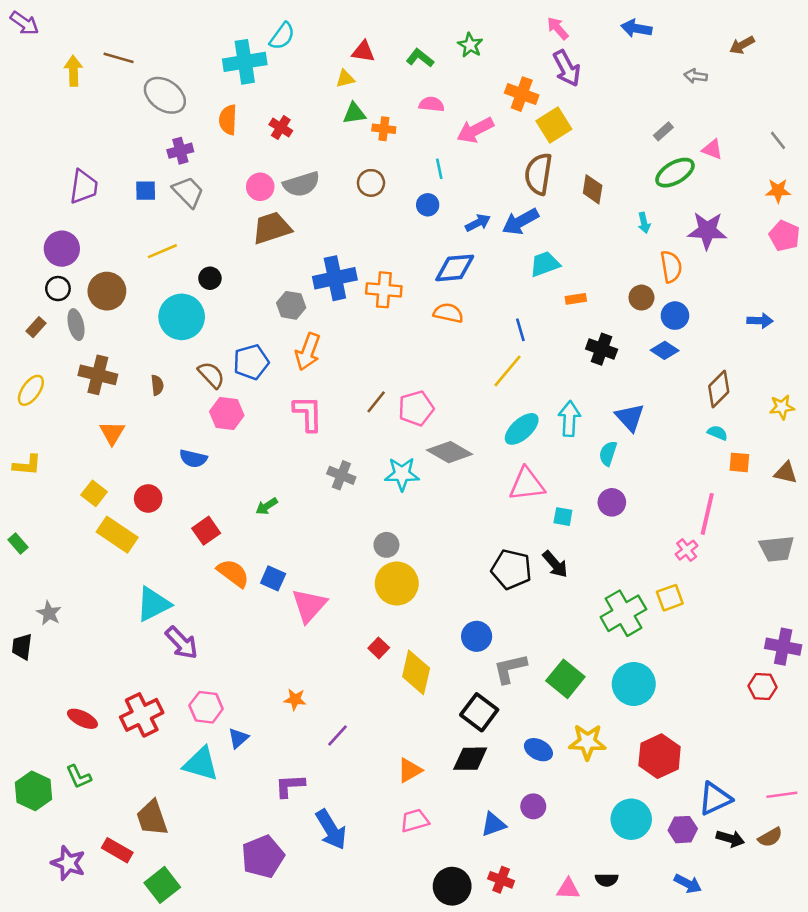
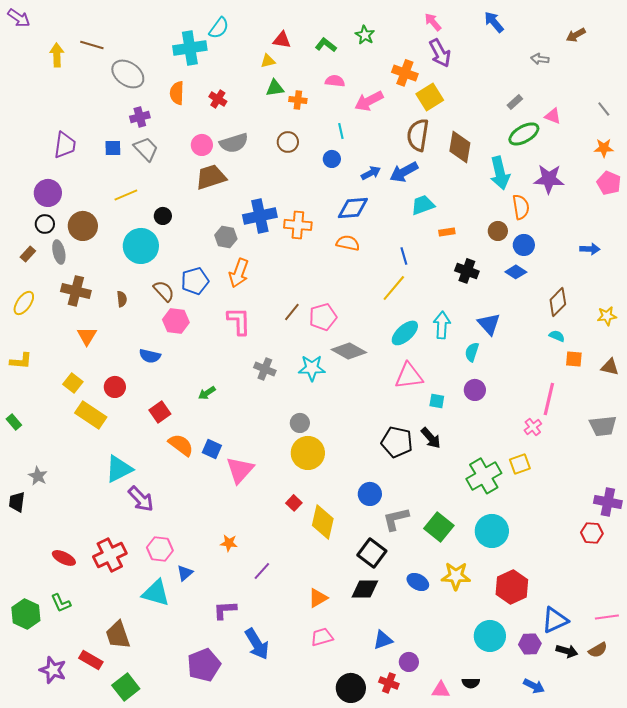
blue arrow: (636, 28) -> (494, 22), turned 40
brown diamond: (593, 189) -> (460, 147), size x1.4
cyan arrow: (644, 223) -> (500, 173), size x2.0
purple circle: (533, 806) -> (409, 662), moved

